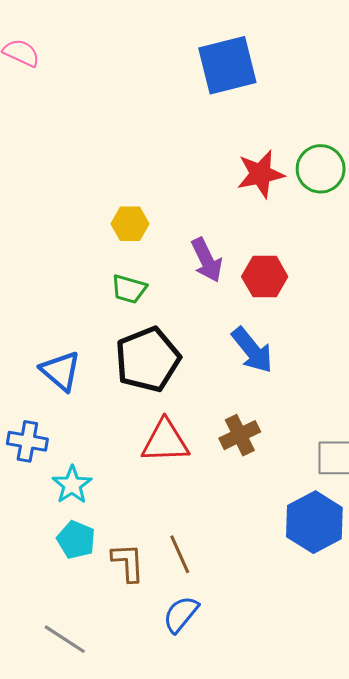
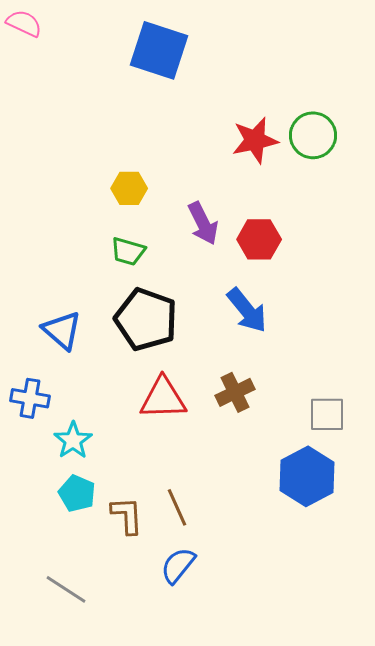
blue square: (227, 65) -> (159, 50), moved, turned 32
black pentagon: (148, 359) -> (146, 319), turned -30

